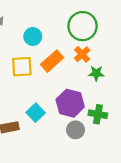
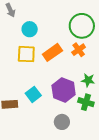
cyan circle: (33, 37) -> (30, 29), moved
green star: (96, 73) -> (88, 80), moved
gray circle: (76, 130) -> (62, 122), moved

